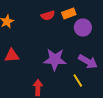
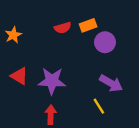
red triangle: (12, 56) -> (19, 76), turned 35
purple star: (55, 60) -> (52, 81), moved

